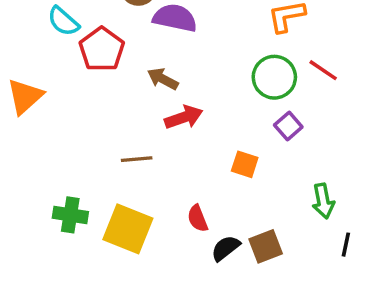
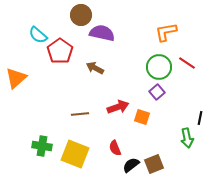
red arrow: (184, 117) -> (118, 107), moved
purple square: (288, 126) -> (157, 92), moved
black line: (346, 245) -> (200, 118), moved

